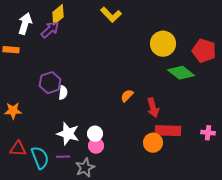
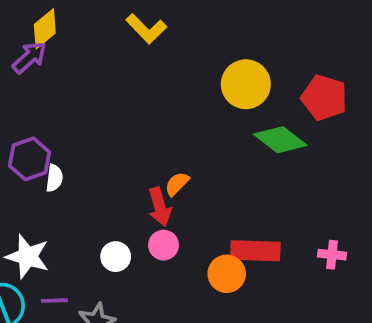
red arrow: (153, 108) -> (160, 207), moved
white star: (68, 134) -> (28, 257), moved
pink circle: (96, 146) -> (164, 245), moved

